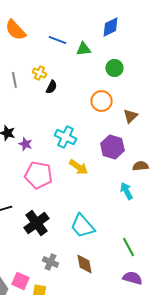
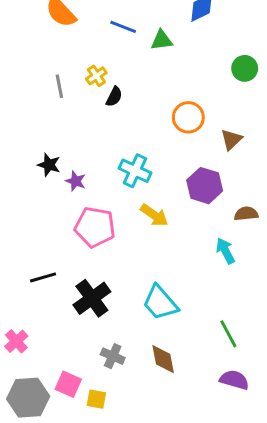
green circle: (114, 68) -> (245, 68), moved
yellow cross: (39, 73) -> (96, 76), turned 32

